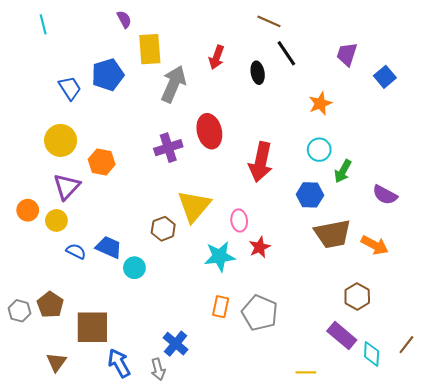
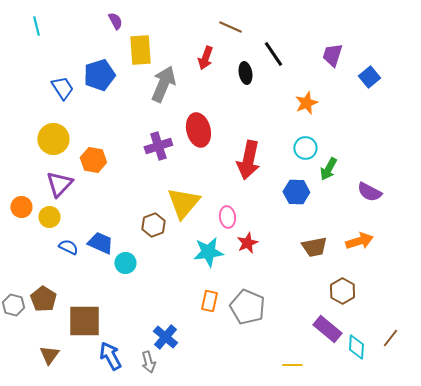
brown line: (269, 21) -> (230, 27), moved
brown trapezoid: (333, 234) -> (314, 247), moved, size x0.7
orange arrow: (375, 245) -> (359, 241), turned -44

